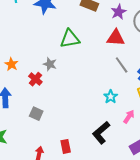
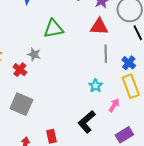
gray line: (122, 65) -> (106, 54), turned 36
gray square: (36, 114) -> (21, 104), size x1.6

